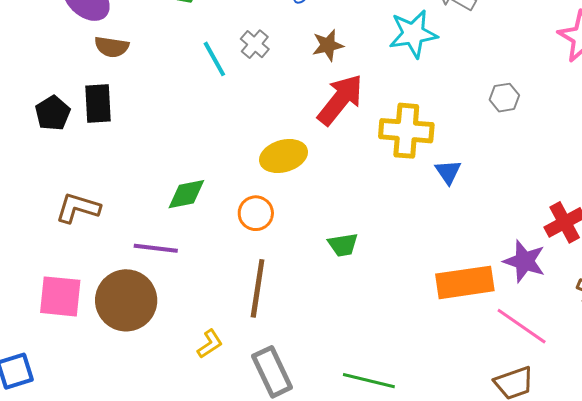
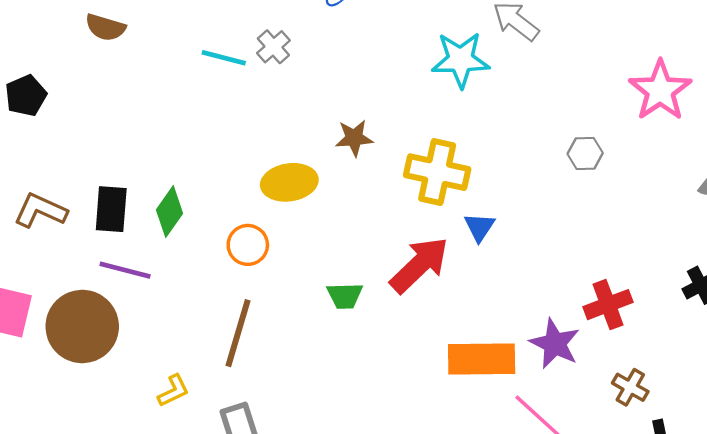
brown star: (328, 45) -> (354, 138), moved
cyan line: (214, 59) -> (224, 58), turned -54
gray hexagon: (504, 98) -> (585, 153), moved
red arrow: (340, 100) -> (419, 265), moved
black rectangle: (98, 103) -> (111, 209), moved
green diamond: (186, 194) -> (169, 212), turned -51

